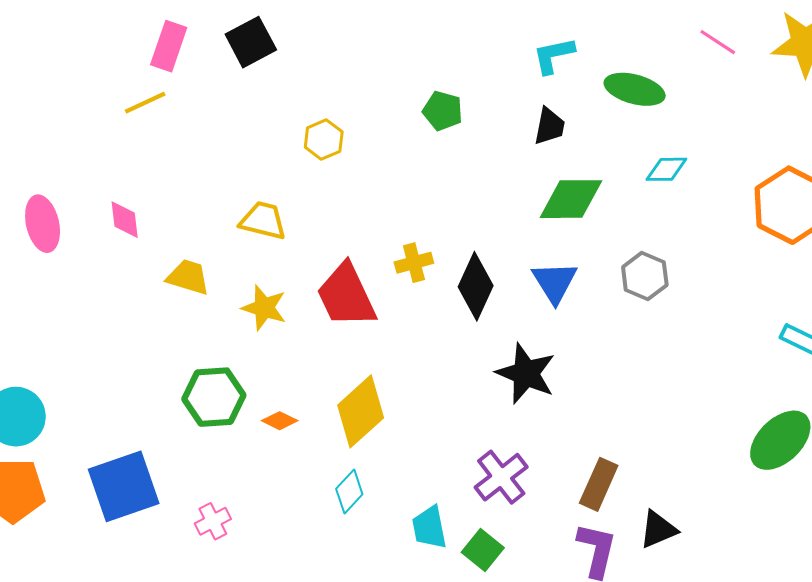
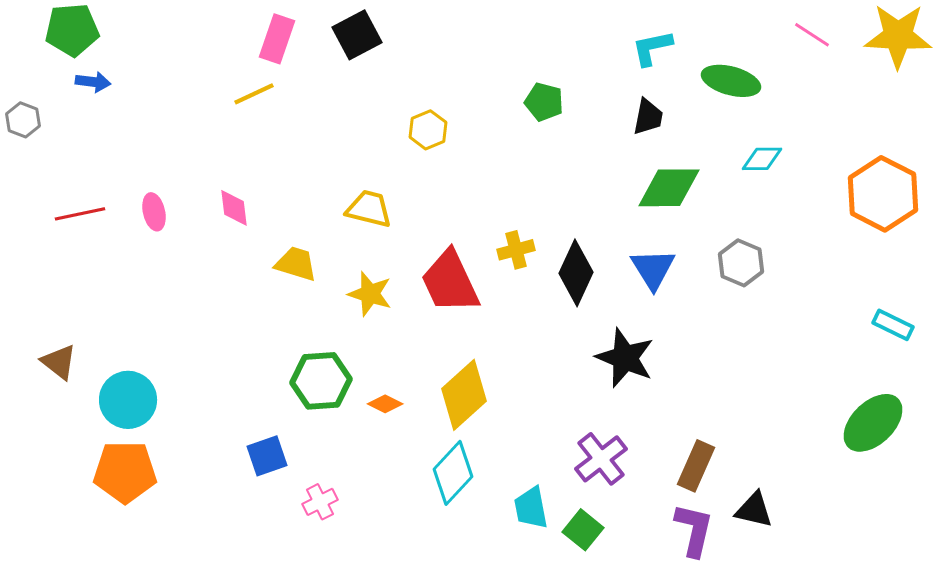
pink ellipse: (43, 224) -> (154, 212), size x0.7
blue square: (124, 486) -> (267, 456), moved, size x0.6
cyan diamond: (349, 491) -> (453, 473), size x1.5
black triangle: (658, 529) -> (754, 510), turned 36

